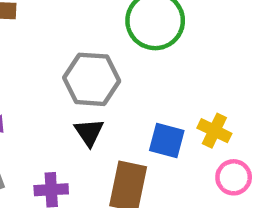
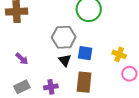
blue square: (167, 140) -> (85, 53), moved

